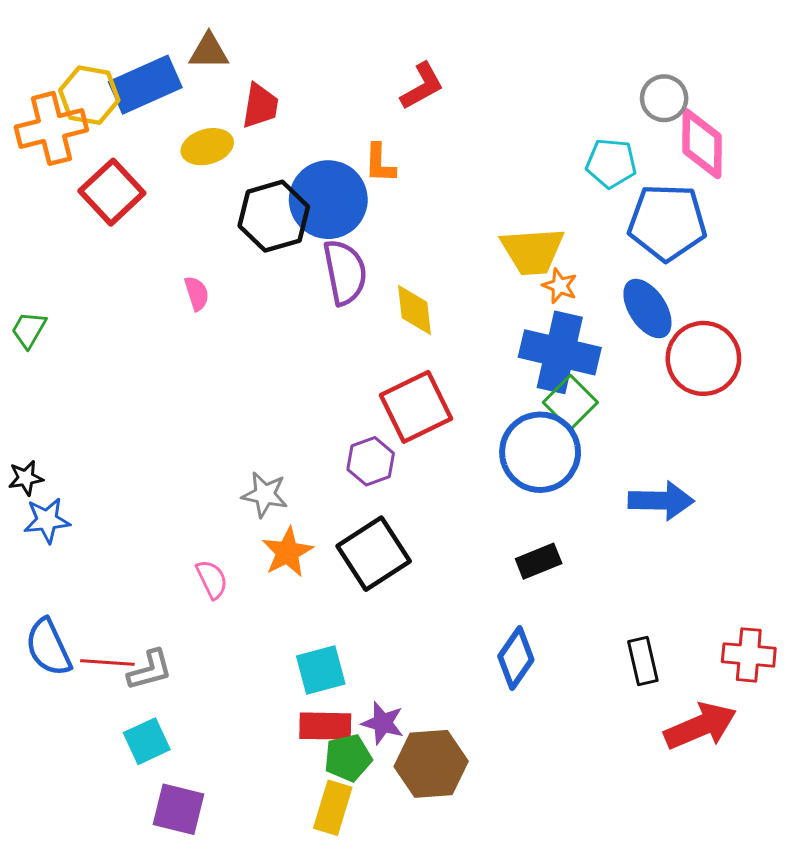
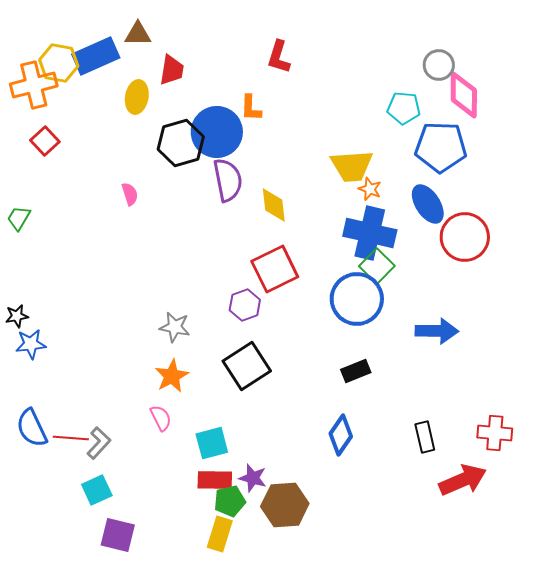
red L-shape: (422, 86) -> (279, 57), turned 136
yellow ellipse: (207, 147) -> (137, 97), turned -64
red square: (112, 192) -> (45, 141), moved, size x0.7
orange star: (287, 552) -> (172, 376), moved
pink semicircle: (212, 579) -> (161, 418), moved
gray L-shape: (150, 670) -> (99, 443), turned -32

